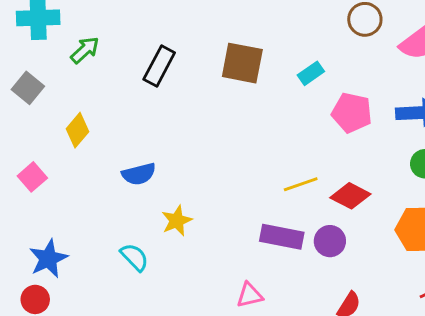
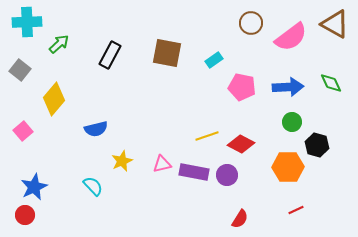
yellow diamond: (78, 130) -> (54, 99), size x1.4
pink triangle: (250, 295) -> (162, 164), moved

